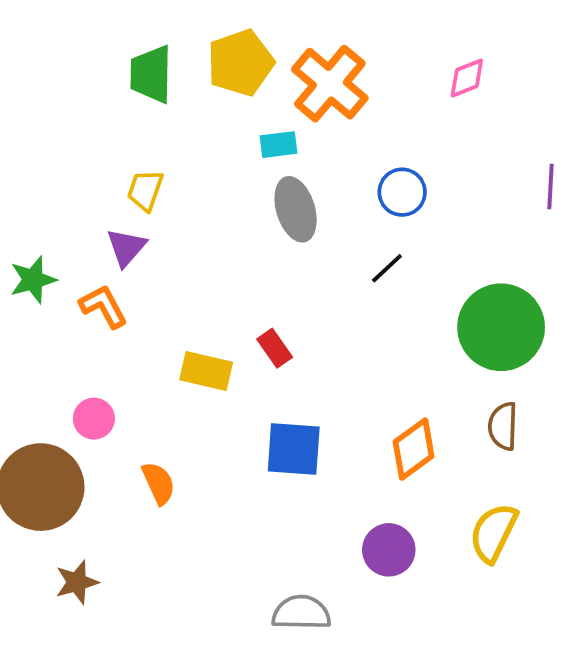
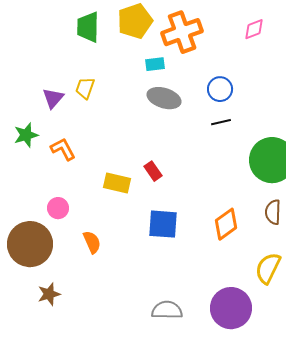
orange cross: (330, 84) -> (182, 32), turned 30
gray ellipse: (296, 209) -> (164, 98), turned -56
purple triangle: (126, 247) -> (53, 98), moved
black line: (387, 268) -> (221, 122), moved, turned 30
purple circle: (389, 550) -> (231, 308), moved, size x1.5

